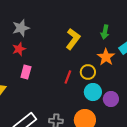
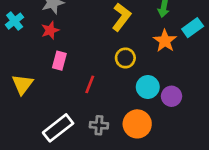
yellow circle: (88, 72) -> (125, 58), moved
red line: (68, 77) -> (90, 84), moved

